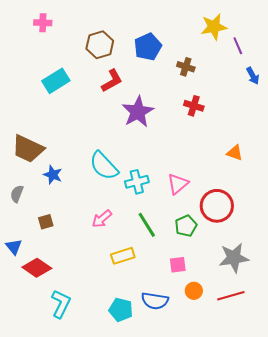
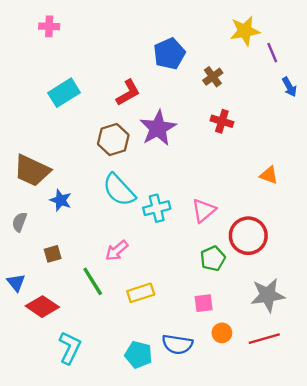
brown hexagon: (100, 45) -> (113, 140), moved
brown cross: (186, 67) -> (213, 77), turned 36
green line: (147, 225) -> (93, 281), moved

